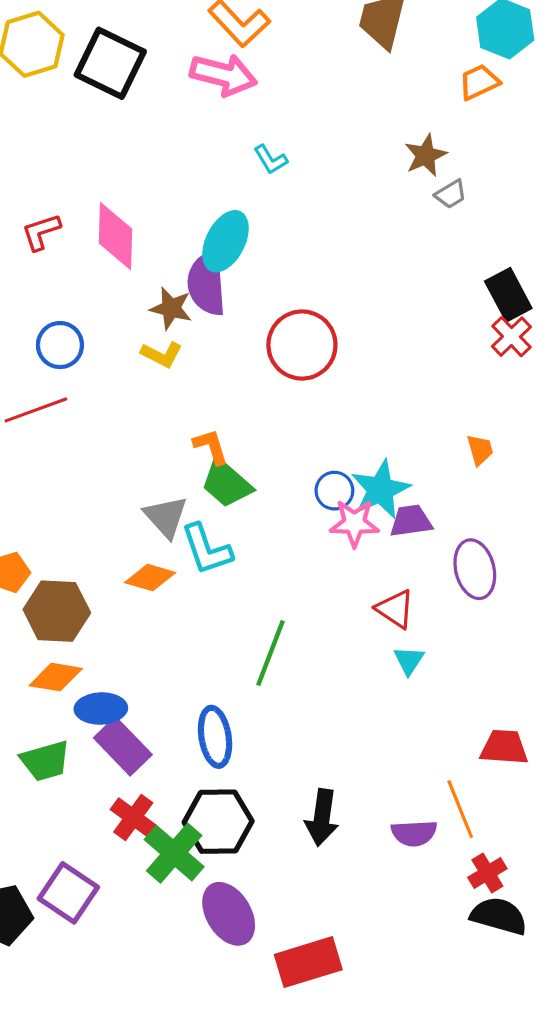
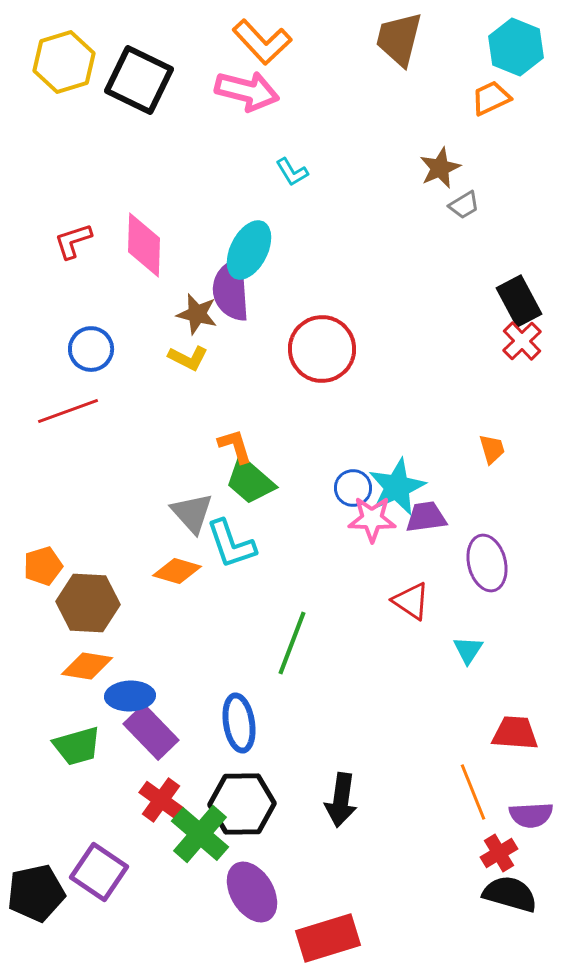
cyan triangle: (409, 660) -> (468, 650), moved
purple semicircle: (414, 833) -> (531, 815), moved

